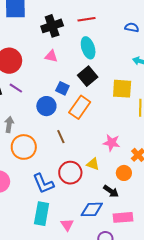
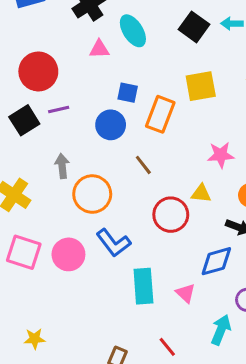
cyan ellipse: (88, 48) -> (133, 31), moved
black square: (88, 76) -> (194, 27), moved
purple line: (16, 88) -> (59, 110), turned -32
yellow square: (122, 89) -> (201, 86), moved
blue L-shape: (43, 183) -> (113, 243), moved

